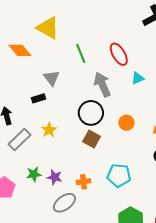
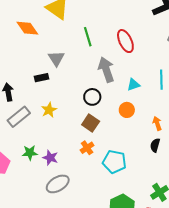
cyan triangle: (138, 78) -> (133, 85), moved
black circle: (91, 113) -> (92, 97), size x0.7
orange cross: (83, 182) -> (87, 148), moved, turned -32

